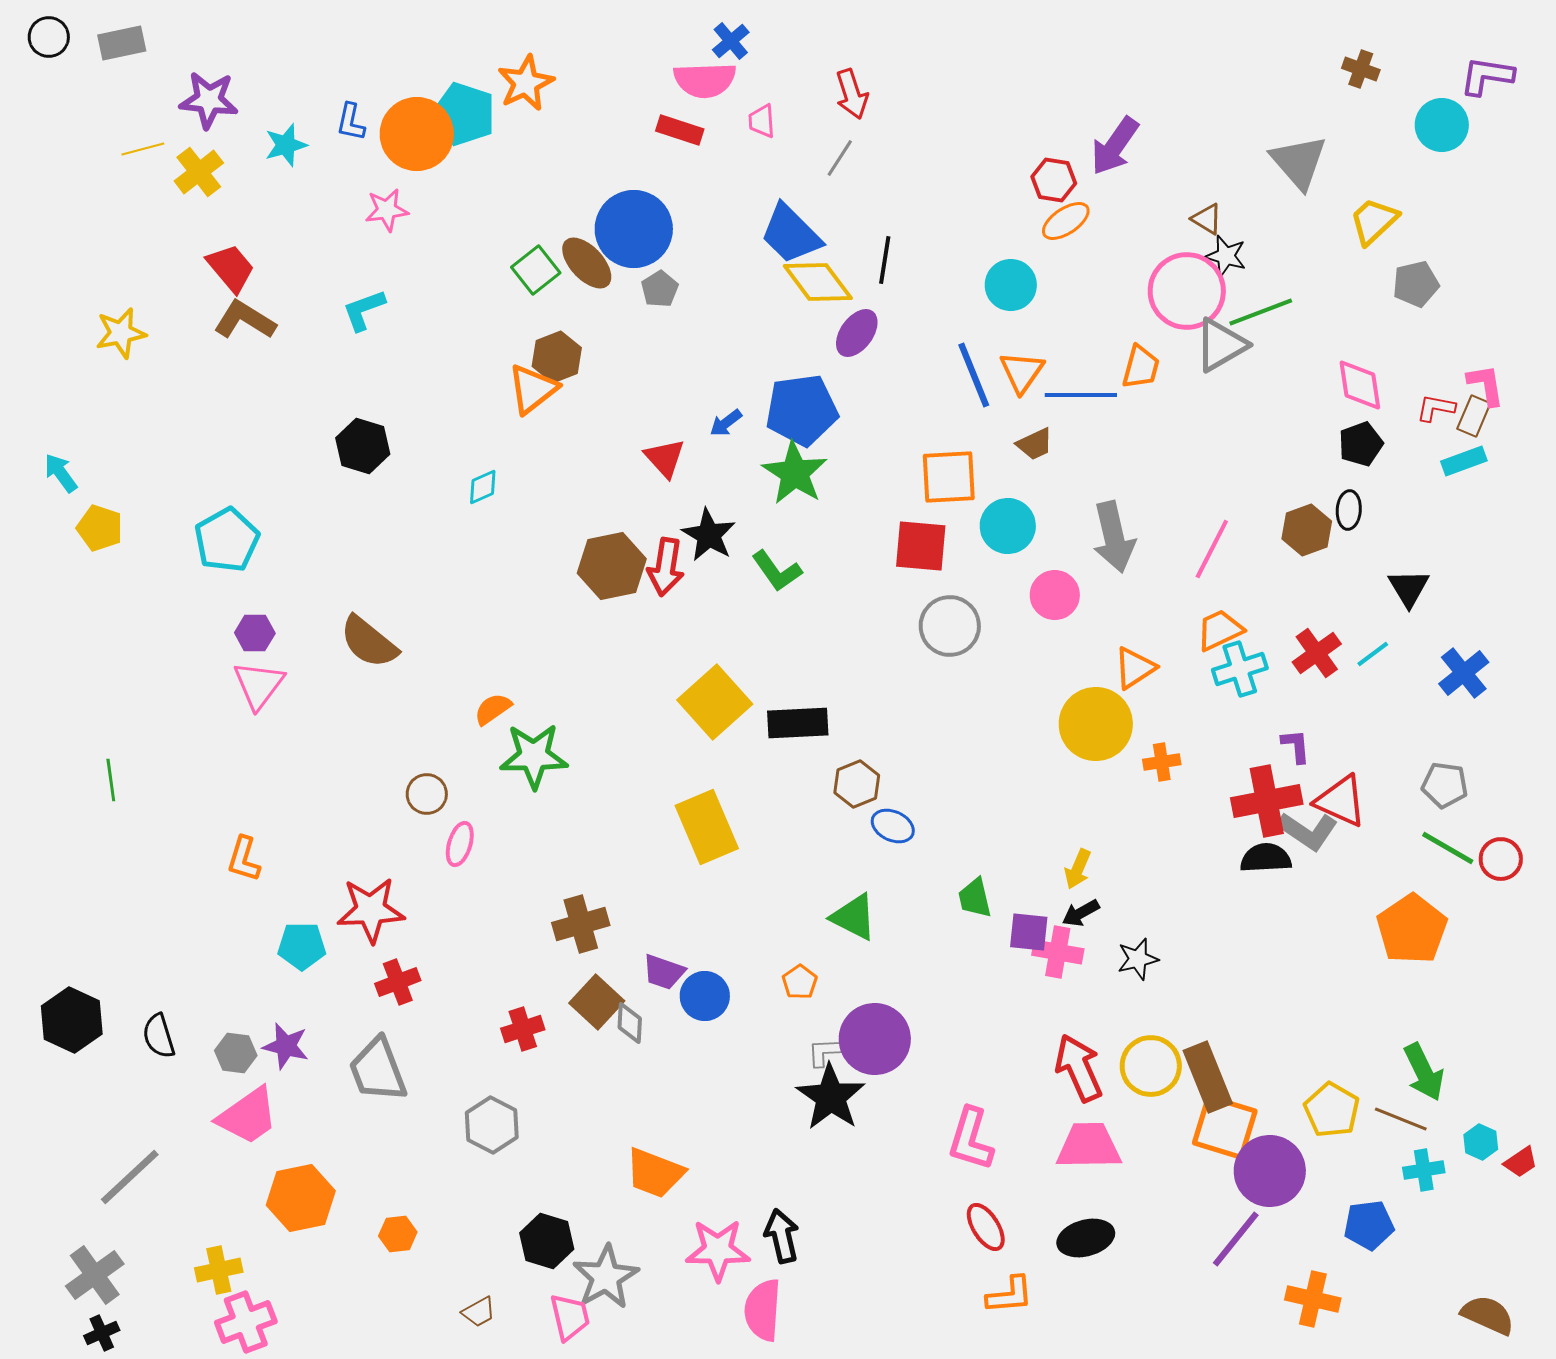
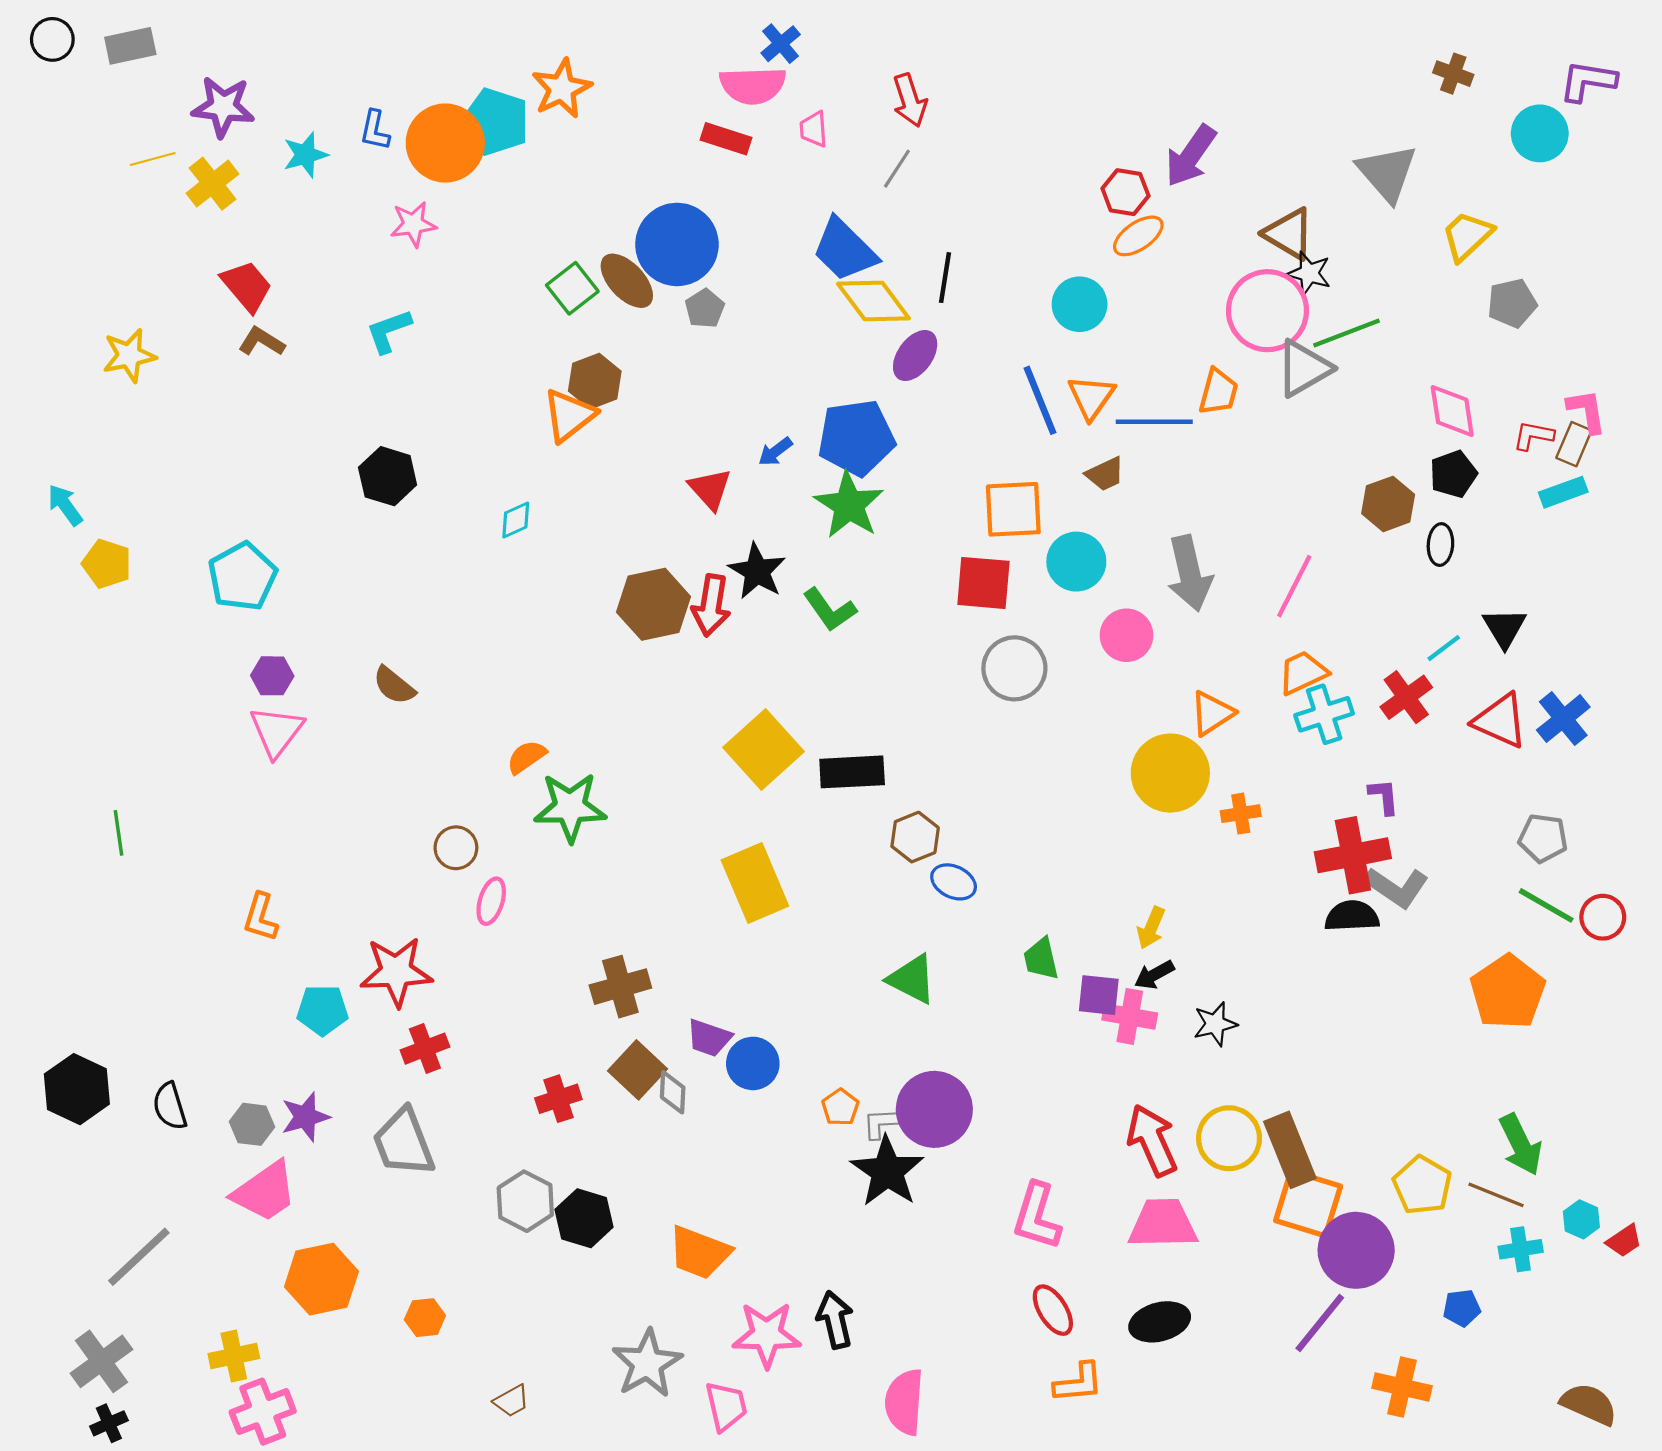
brown triangle: (1207, 219) -> (1289, 234), size x1.6
brown L-shape: (245, 320) -> (262, 342), size x0.7
brown hexagon: (1307, 530) -> (1388, 504), moved
brown semicircle: (369, 642) -> (394, 685), size x0.7
cyan line: (1373, 654) -> (1444, 648), moved
red triangle: (1341, 801) -> (1500, 721), moved
orange pentagon: (800, 982) -> (840, 1107), moved
purple star: (286, 1046) -> (305, 1117), turned -30
blue pentagon: (1369, 1225) -> (1462, 1308), size x0.7
black hexagon: (547, 1241) -> (584, 1218), moved
pink semicircle: (763, 1310) -> (904, 1402), moved
pink trapezoid: (570, 1317) -> (726, 1406), moved

